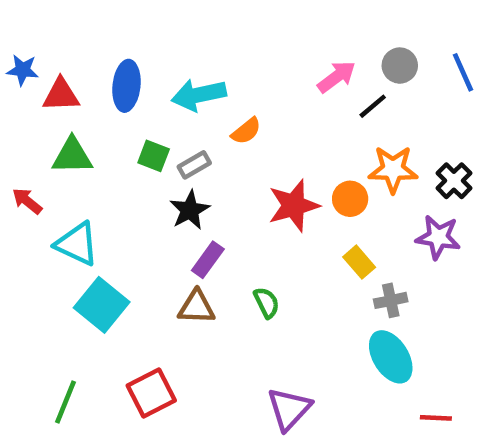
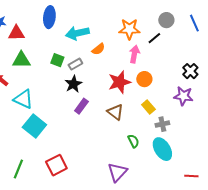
pink arrow: (337, 77) -> (134, 54), moved, turned -42
blue ellipse: (126, 86) -> (49, 17), moved
orange star: (393, 169) -> (129, 29), moved
green semicircle: (267, 303) -> (133, 141), moved
brown triangle: (196, 307) -> (115, 112), moved, turned 36
red line: (436, 418) -> (191, 176), moved

